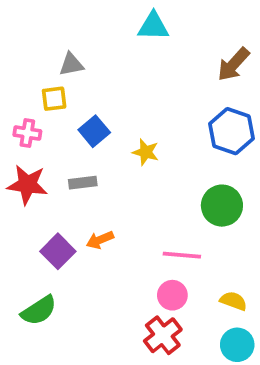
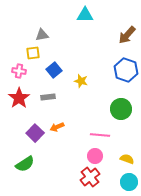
red star: (27, 185) -> (19, 98), turned 30

